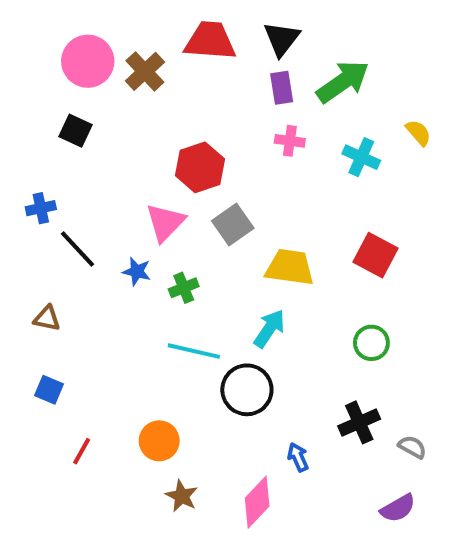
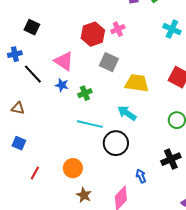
black square: (76, 131) -> (32, 27), moved
pink cross: (290, 141) -> (118, 29), moved, turned -32
pink triangle: (165, 222) -> (64, 61), moved, turned -40
gray square: (233, 224) -> (109, 62), turned -30
cyan arrow: (269, 329) -> (127, 113), turned -90

